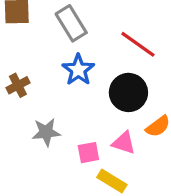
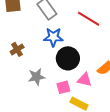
blue star: (78, 70) -> (53, 37), turned -30
black circle: (128, 92) -> (68, 58), moved

